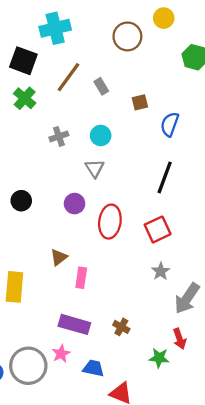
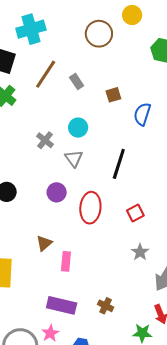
gray cross: (59, 136) -> (45, 140), moved, turned -30
black line: (165, 177) -> (119, 164), moved
red square: (158, 229) -> (135, 213), size x0.7

